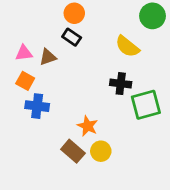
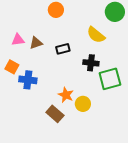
black rectangle: (72, 37) -> (63, 49), moved, turned -48
orange square: (25, 81) -> (12, 67), moved
yellow circle: (101, 151) -> (83, 104), moved

